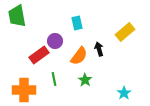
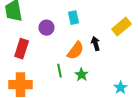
purple circle: (55, 41) -> (47, 28), moved
red rectangle: (39, 55) -> (22, 49), moved, turned -36
green line: (54, 79) -> (60, 71), moved

